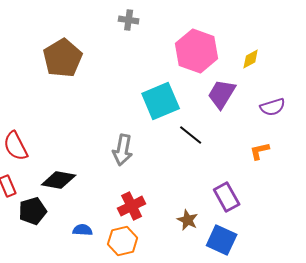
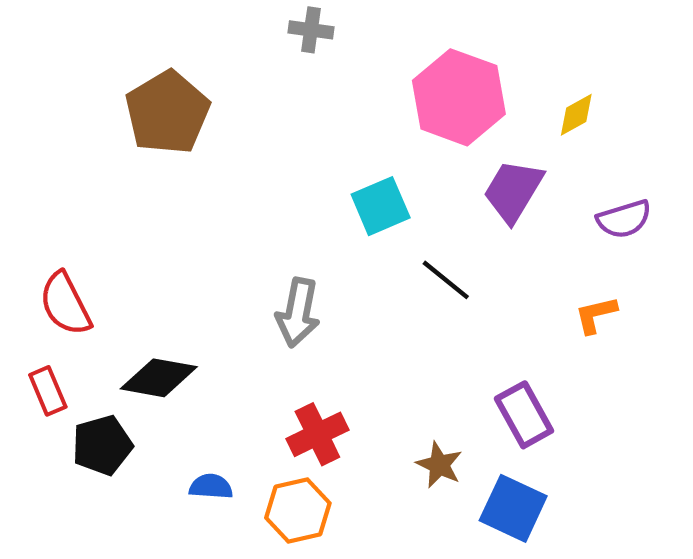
cyan square: (161, 101) -> (381, 206), size x0.7

